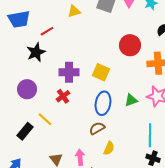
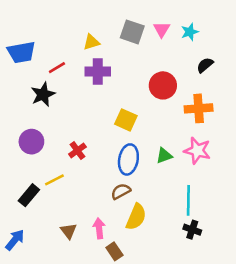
purple cross: (69, 72) -> (98, 71), moved
yellow line: (45, 119) -> (54, 180), turned -70
yellow semicircle: (109, 148) -> (136, 217), size x1.5

